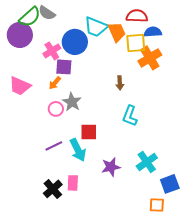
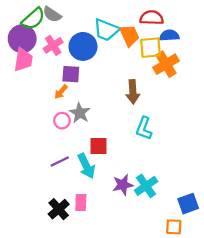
pink cross: (52, 51) -> (53, 45), moved
brown arrow: (120, 83) -> (133, 92), size x1.5
pink trapezoid: (20, 86) -> (23, 60), moved, turned -105
cyan cross: (147, 162) -> (146, 186), moved

